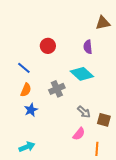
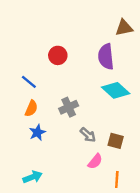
purple semicircle: (88, 47) -> (106, 57), size x1.5
cyan diamond: (82, 74) -> (116, 90), moved
gray arrow: (84, 112) -> (88, 135), moved
brown square: (104, 120) -> (116, 141), moved

